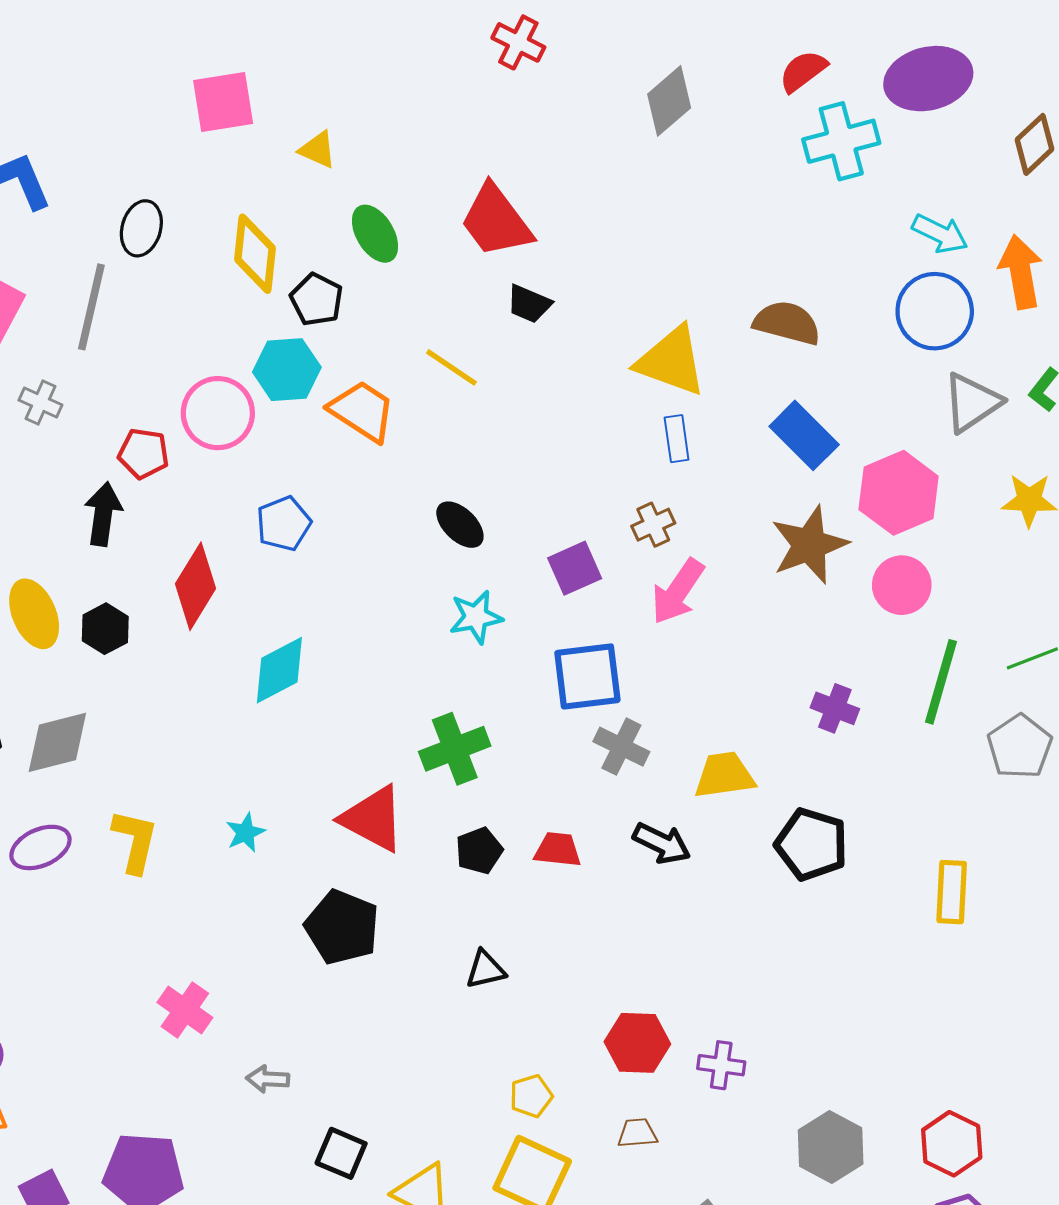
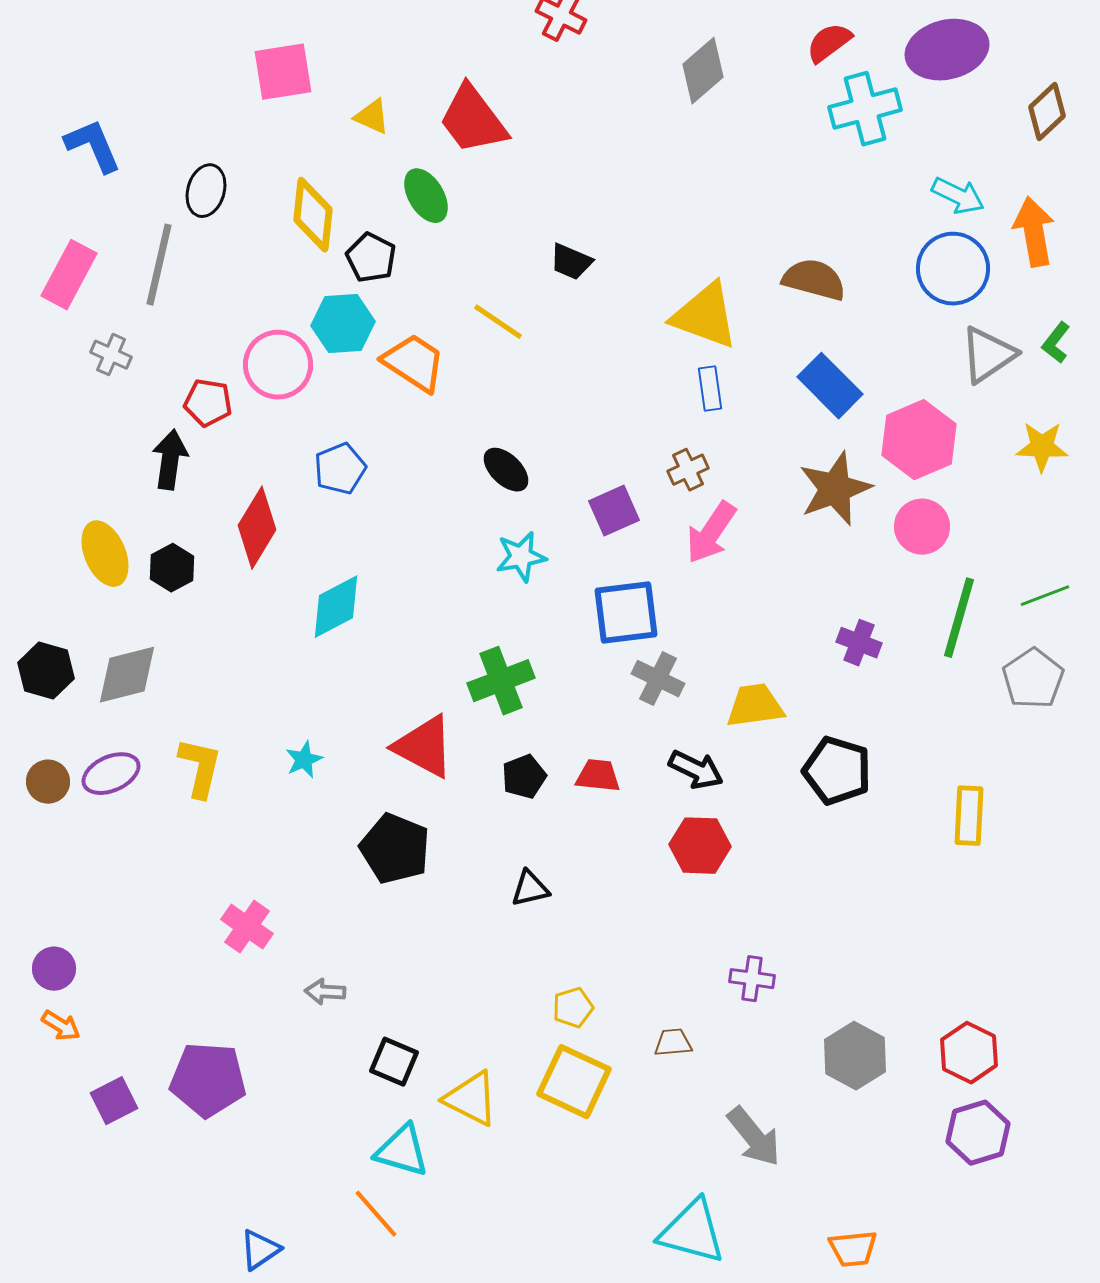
red trapezoid: (496, 221) -> (473, 120), moved
red hexagon: (637, 1043) -> (700, 846), moved

